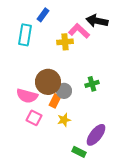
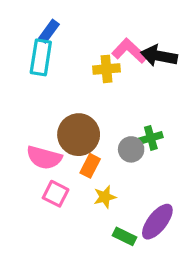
blue rectangle: (43, 15) -> (49, 31), moved
black arrow: (97, 21) -> (159, 56), moved
gray circle: (64, 91) -> (131, 149), moved
green rectangle: (79, 152) -> (125, 236), moved

